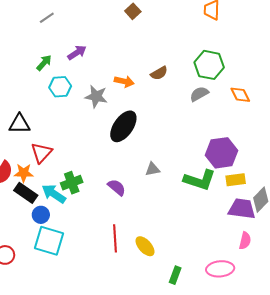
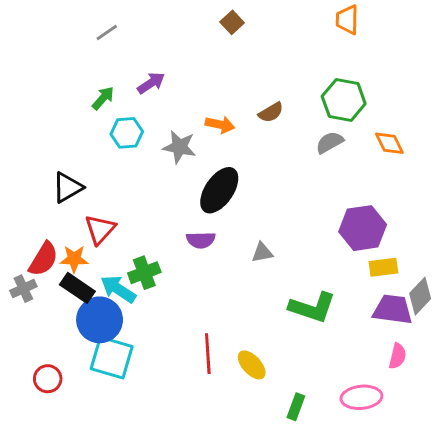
black triangle: (19, 124) -> (68, 187), turned -30
green L-shape: (200, 180) -> (312, 307), moved
purple semicircle: (117, 187) -> (201, 240), moved, turned 138
blue circle: (41, 215) -> (100, 320), size x1.8

